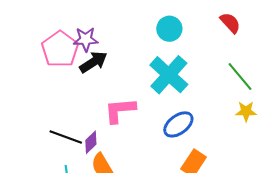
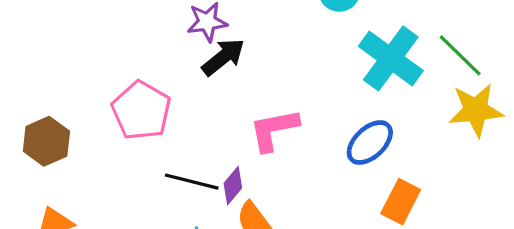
pink pentagon: (60, 49) -> (141, 110), moved
cyan cross: (169, 75) -> (391, 58), moved
yellow star: (246, 111) -> (476, 110), size x1.6

